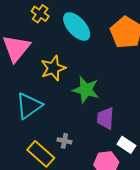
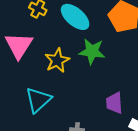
green star: (86, 90) -> (92, 51), moved

